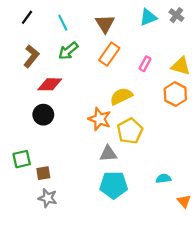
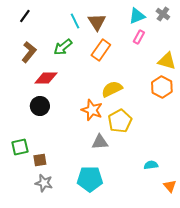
cyan line: (63, 23) -> (75, 21), moved
pink rectangle: (145, 64) -> (139, 37), moved
cyan pentagon: (114, 185) -> (90, 179), moved

